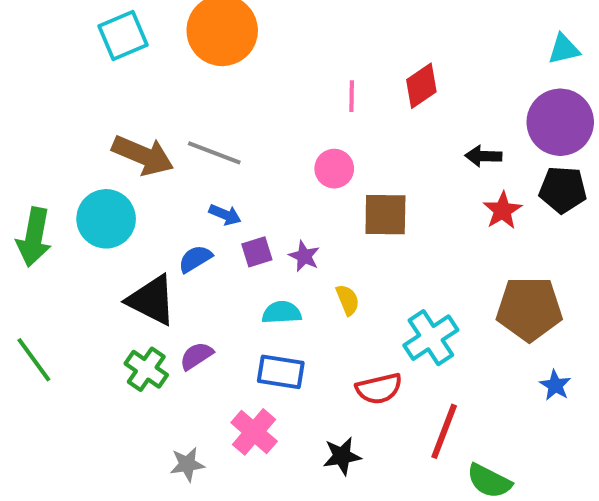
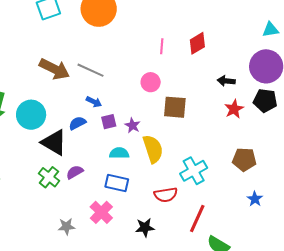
cyan circle: (106, 219) -> (31, 115), moved
yellow semicircle: (348, 300) -> (153, 149), size x1.8
brown pentagon: (529, 309) -> (244, 159), size x0.7

